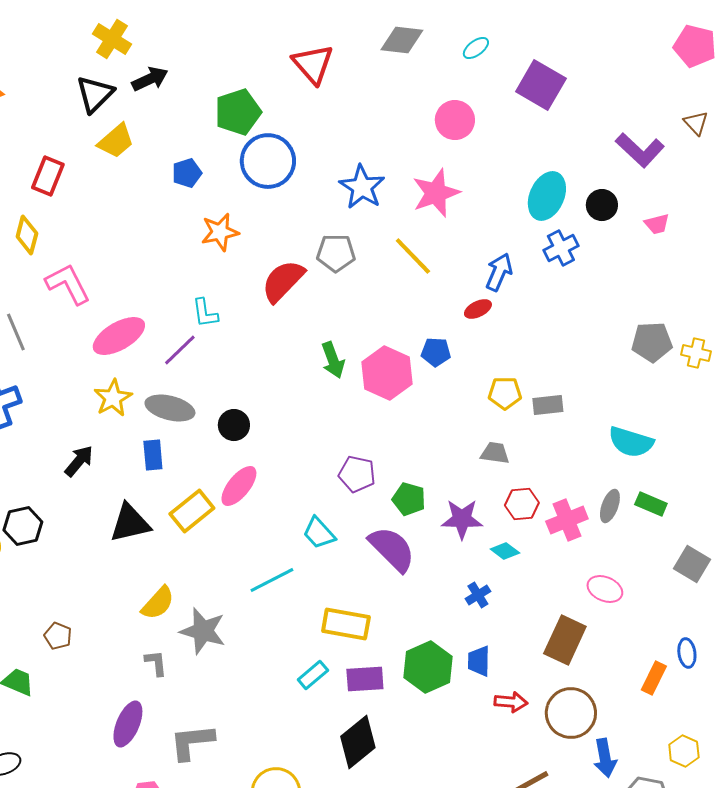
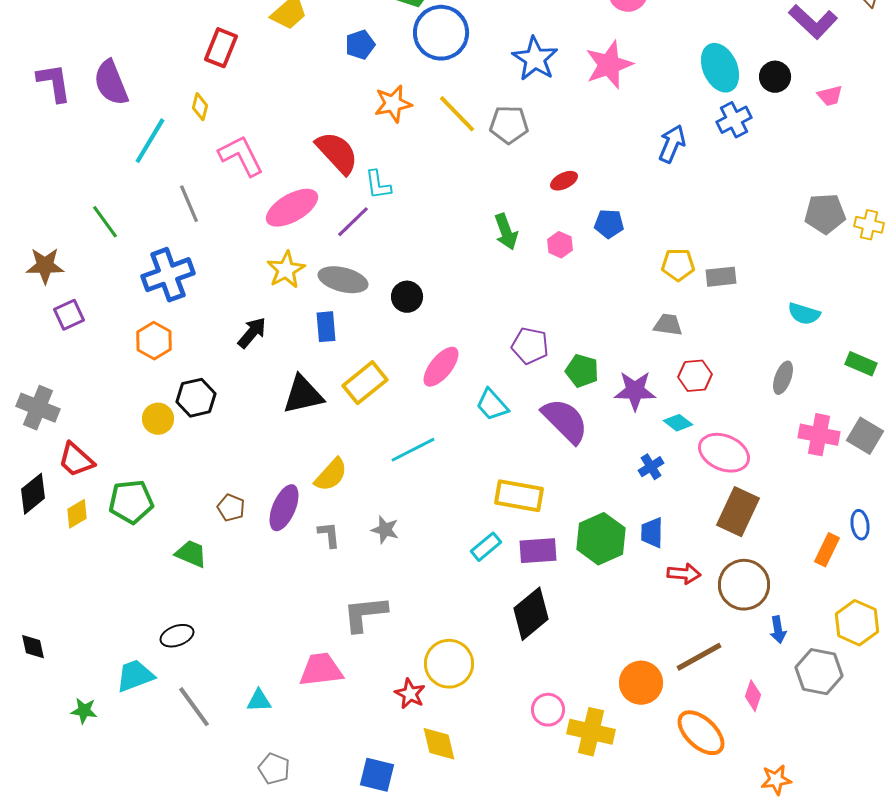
cyan ellipse: (547, 196) -> (720, 68), turned -48
yellow diamond: (27, 235) -> (200, 107), size x0.7
yellow line: (413, 256) -> (457, 114), moved
red semicircle: (283, 281) -> (337, 153), moved, turned 93
red ellipse: (478, 309) -> (564, 181), moved
pink hexagon: (387, 373) -> (560, 245), size x0.5
cyan semicircle: (631, 442) -> (804, 314), size x0.7
pink ellipse: (239, 486) -> (441, 367), moved
green rectangle: (651, 504) -> (861, 364), moved
pink cross: (567, 520) -> (819, 435), moved, turned 33
cyan line: (272, 580) -> (413, 450), moved
pink ellipse: (605, 589) -> (724, 453), moved, size x1.4
gray star: (203, 631) -> (385, 530), moved, size x0.6
purple ellipse: (128, 724) -> (284, 508), moved
yellow hexagon: (684, 751) -> (857, 623), size x1.4
blue arrow: (605, 758) -> (778, 630), size x0.7

